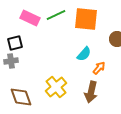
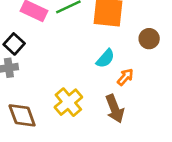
black square: (15, 43) -> (14, 44), turned -35
brown arrow: (91, 92) -> (115, 109), turned -35

